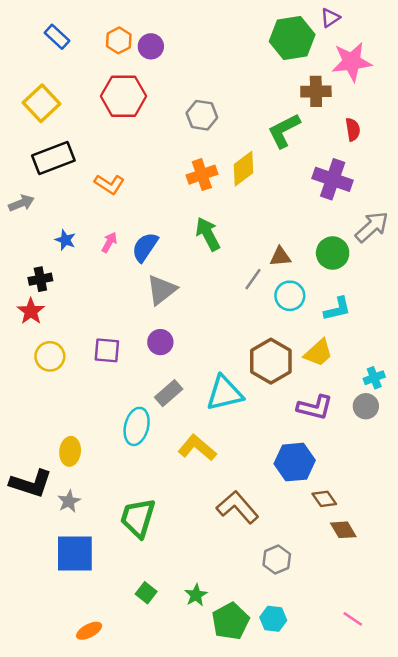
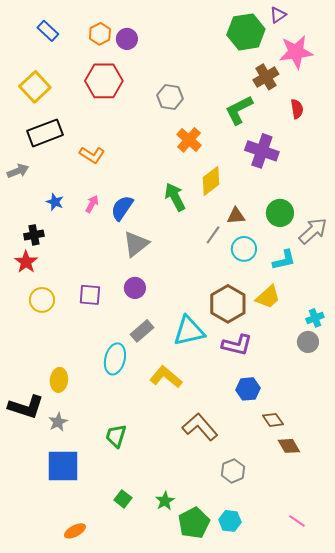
brown cross: (316, 91) -> (266, 77), turned -30
yellow diamond: (243, 169) -> (211, 181), moved
orange cross: (202, 175) -> (189, 140), moved, turned -30
purple cross: (333, 179) -> (262, 151), moved
gray arrow: (372, 227) -> (313, 231), moved
purple L-shape: (315, 407) -> (237, 345), moved
blue hexagon: (295, 462) -> (248, 389), size x0.7
green trapezoid: (138, 518) -> (116, 436), size x0.7

